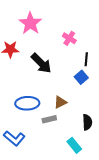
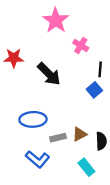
pink star: (30, 23) -> (56, 20), moved
brown triangle: (60, 102) -> (80, 134), moved
blue L-shape: (14, 138) -> (38, 159), moved

